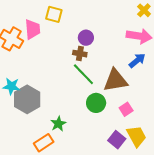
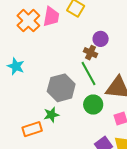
gray hexagon: (27, 99) -> (61, 88), moved

